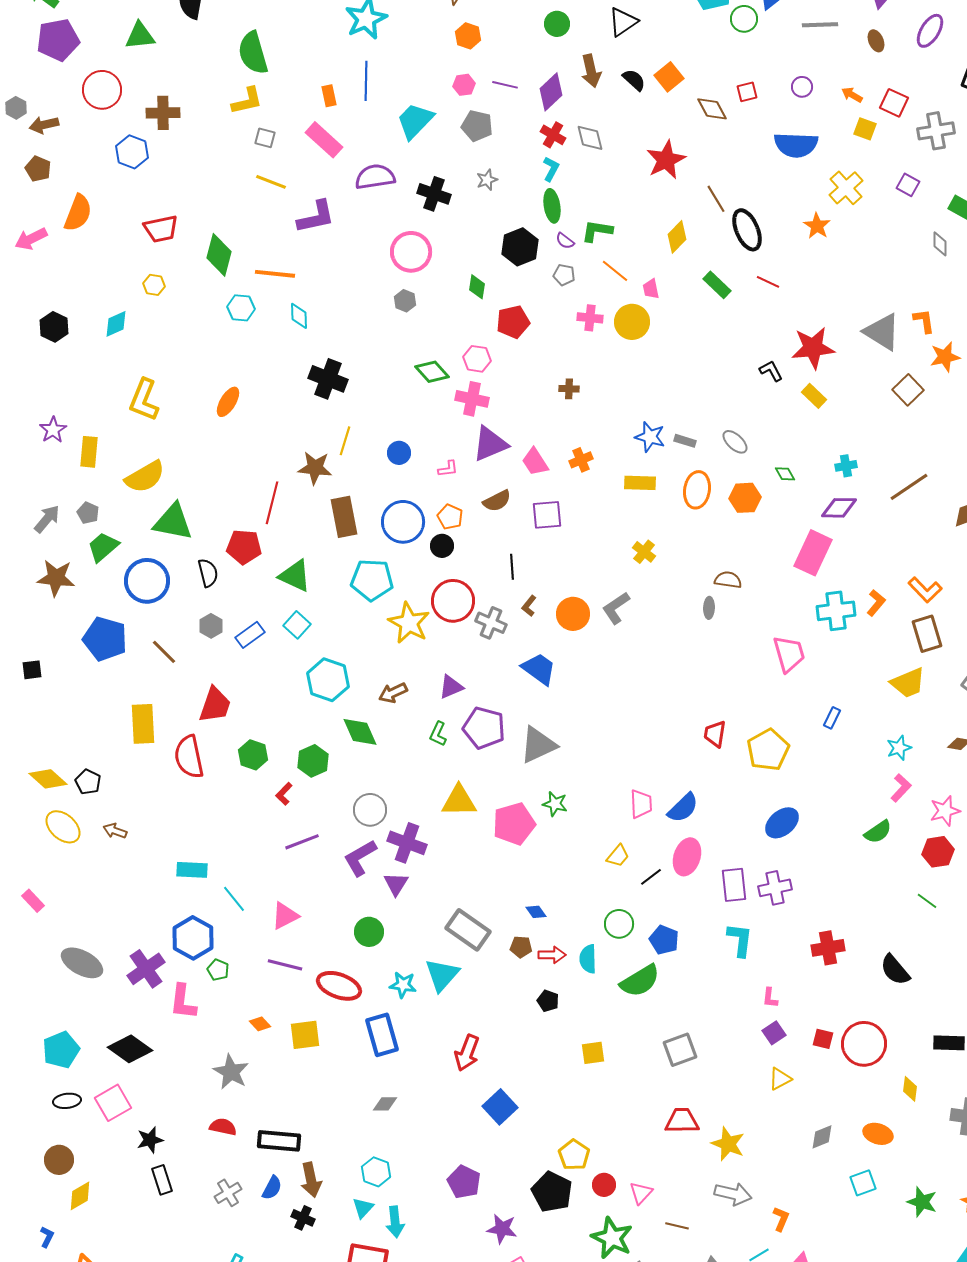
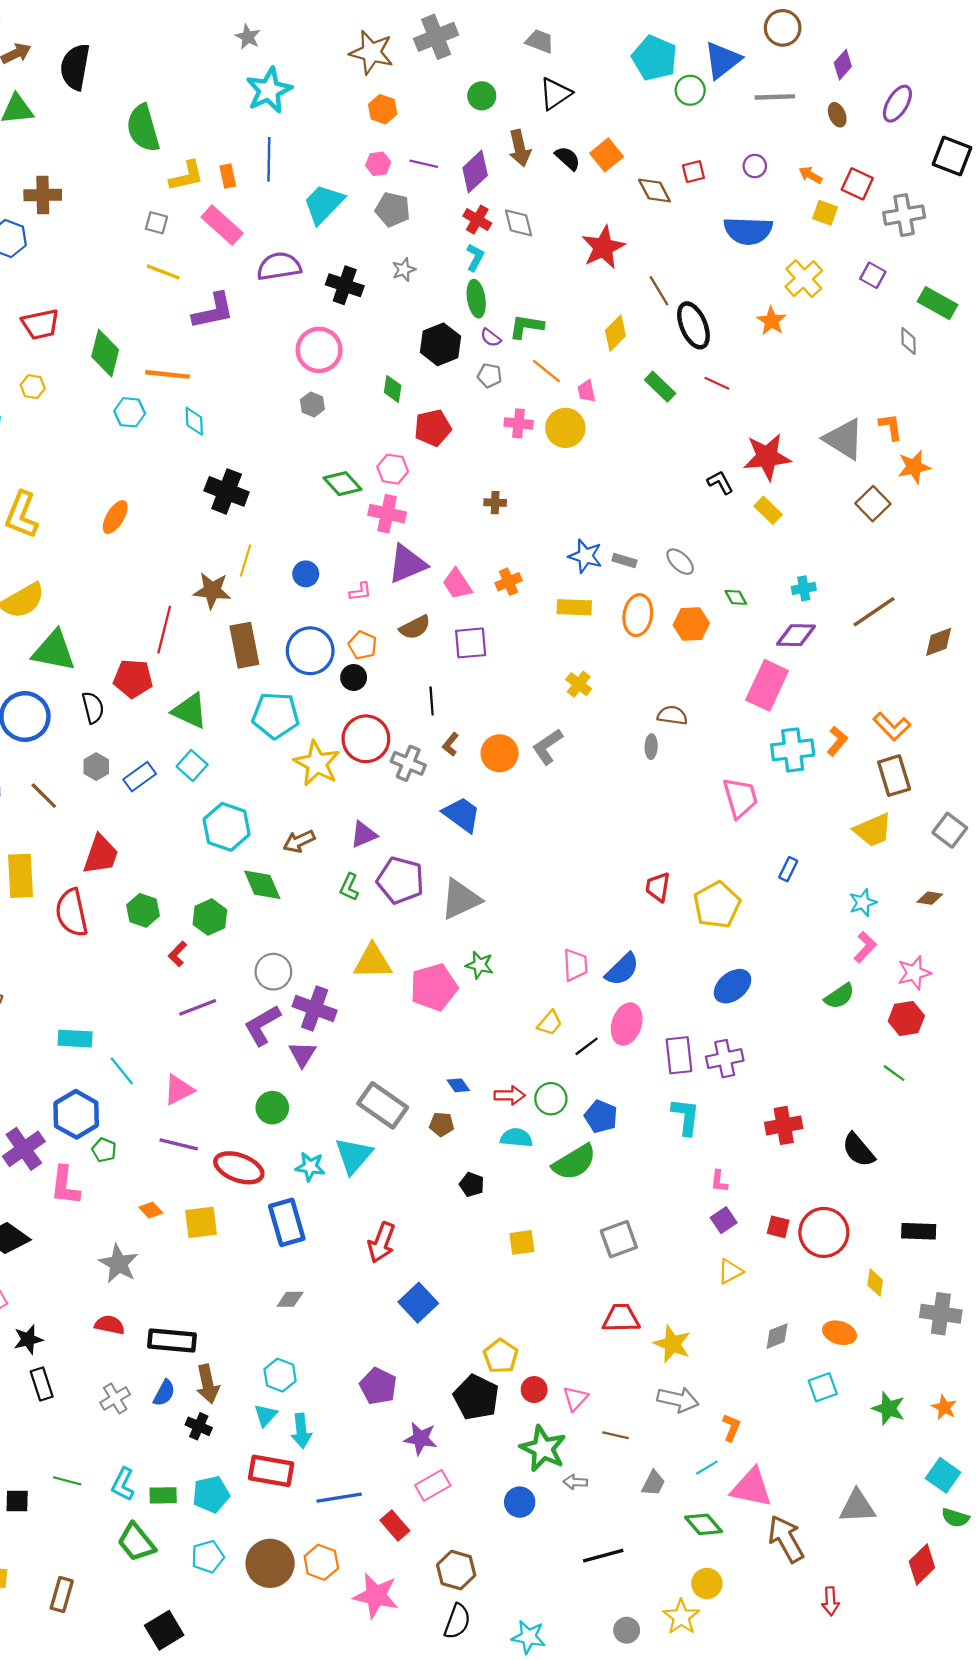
yellow L-shape: (247, 101) -> (186, 176), moved
red arrow: (552, 955) -> (510, 1095), moved
cyan semicircle: (588, 959) -> (516, 1138), turned 96

